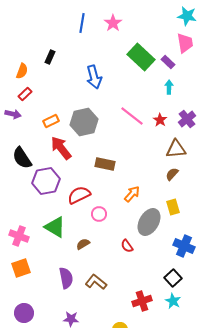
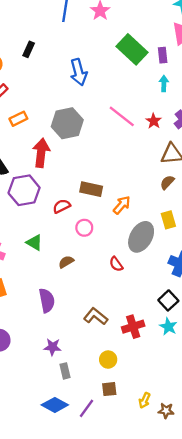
purple rectangle: (168, 62) -> (163, 55), turned 40
orange rectangle: (51, 121) -> (18, 119), moved
red arrow: (61, 148) -> (41, 153), turned 45
brown rectangle: (105, 164) -> (91, 189), moved
red semicircle: (79, 195) -> (62, 206), size x0.7
green triangle: (55, 227) -> (34, 243), size x0.7
brown L-shape: (96, 282) -> (96, 316), moved

